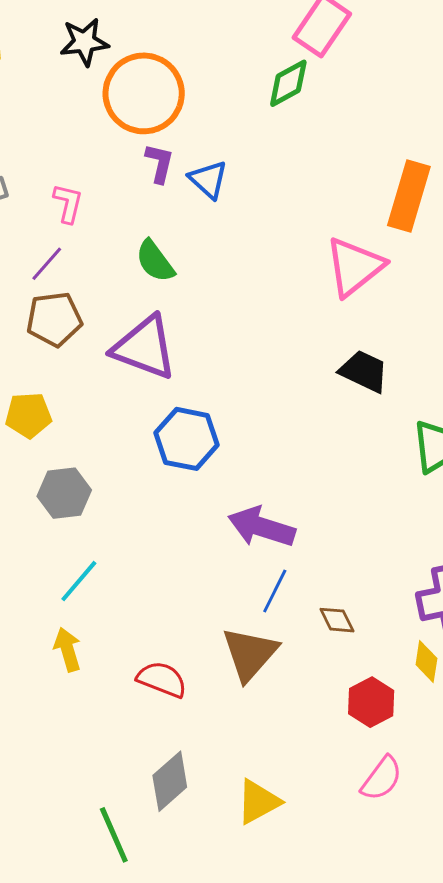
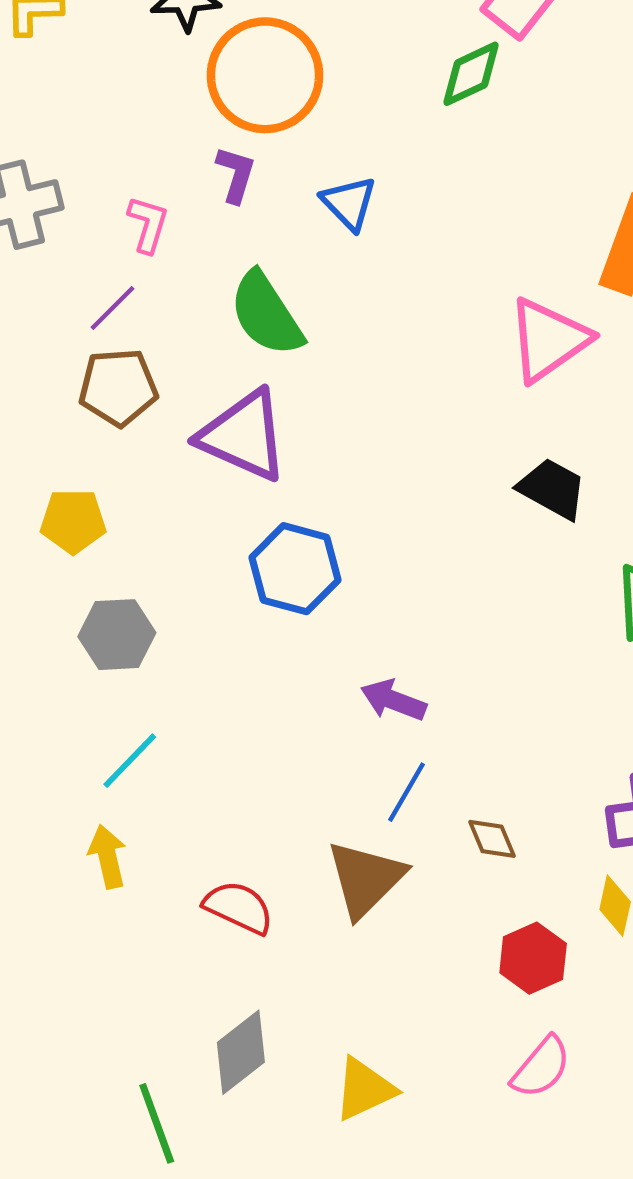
purple L-shape: (160, 163) -> (236, 174), moved
green semicircle: (155, 261) -> (266, 314), size x1.4
purple arrow: (262, 527) -> (393, 700), size x0.7

